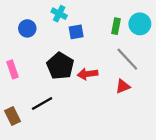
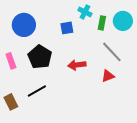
cyan cross: (59, 14) -> (85, 12), moved
blue circle: (27, 28) -> (24, 25), size x1.5
black pentagon: (60, 66) -> (40, 57), moved

